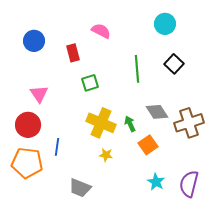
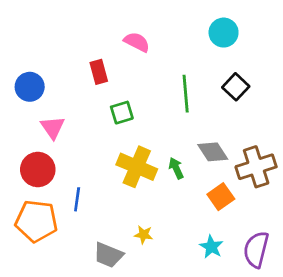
blue circle: (34, 41) -> (30, 87), moved
orange square: (148, 145) -> (221, 197), moved
yellow star: (106, 155) -> (144, 235), moved

